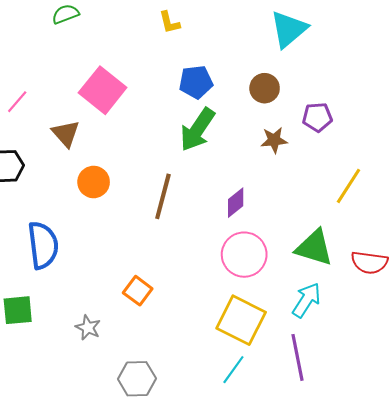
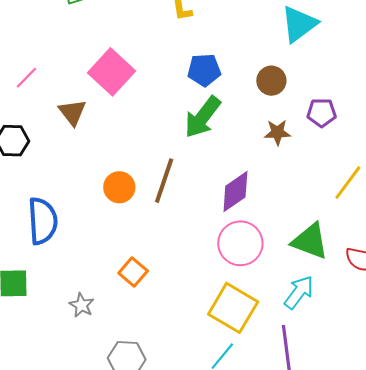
orange circle: (94, 182) -> (119, 187), moved
purple diamond: (236, 203) -> (235, 192), size x1.4

